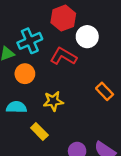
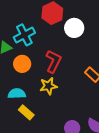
red L-shape: (63, 56) -> (53, 61), moved, turned 90
yellow rectangle: (39, 132) -> (26, 112), moved

